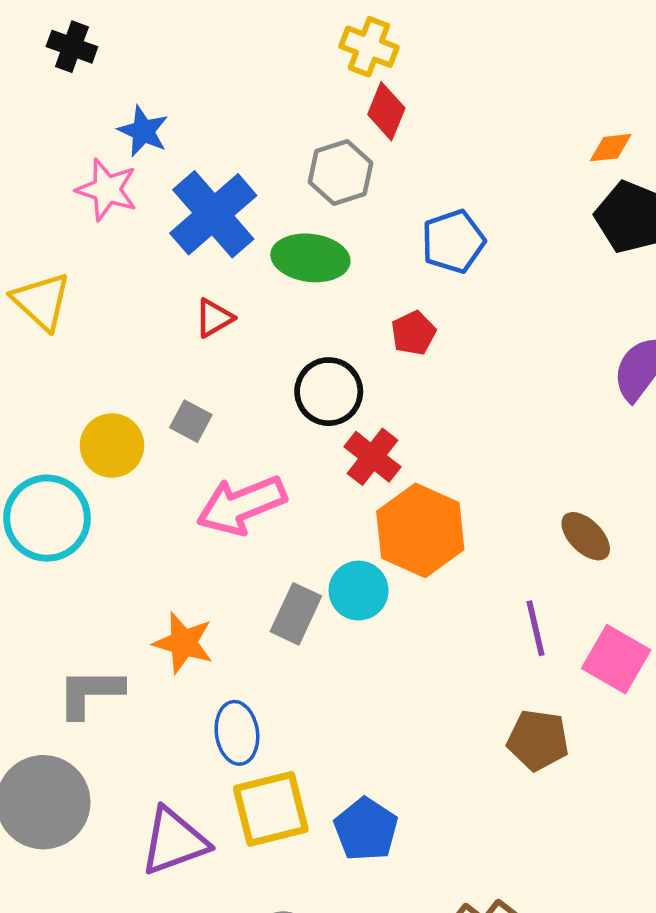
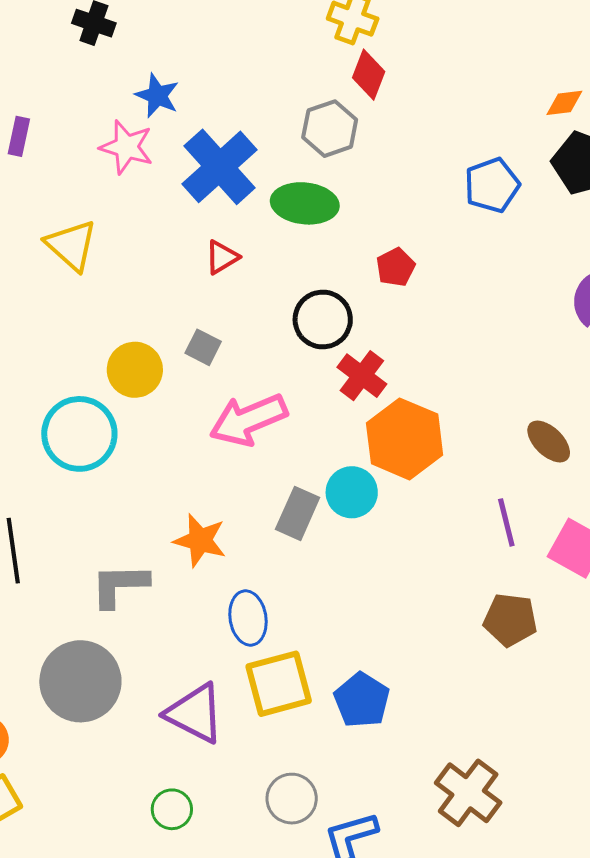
blue pentagon: (453, 241) -> (492, 185), moved
purple triangle: (174, 841) -> (195, 713), turned 48

